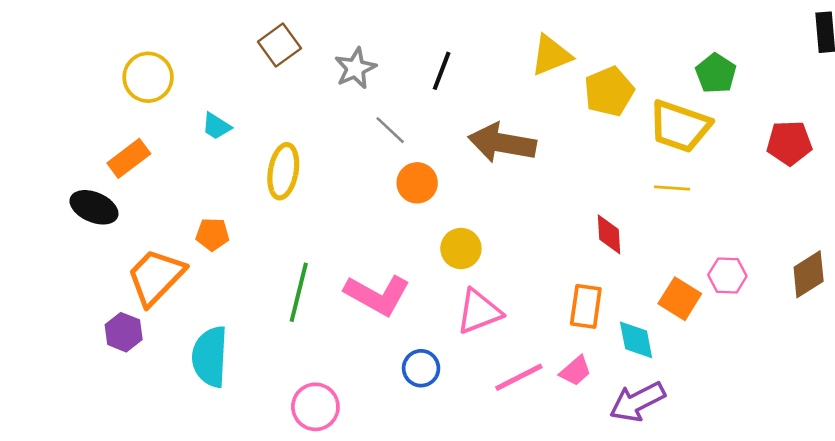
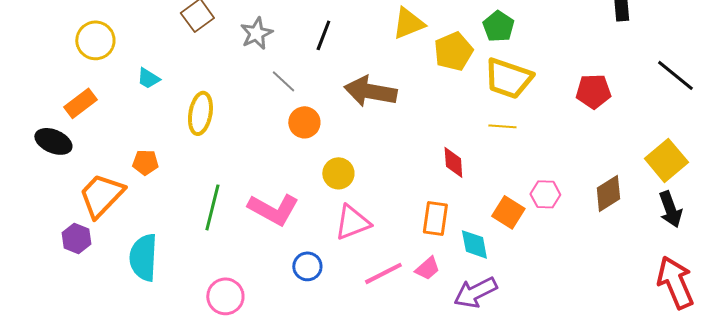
green pentagon: (716, 73) -> (498, 26), moved

